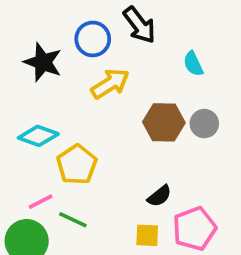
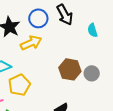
cyan semicircle: (193, 64) -> (92, 30), moved
yellow arrow: (110, 84) -> (31, 43), moved

